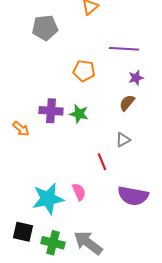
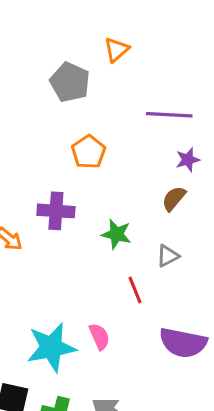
gray pentagon: (45, 28) -> (70, 82), moved, turned 30
orange pentagon: (84, 71) -> (89, 152), moved, turned 30
green star: (79, 114) -> (116, 234), moved

